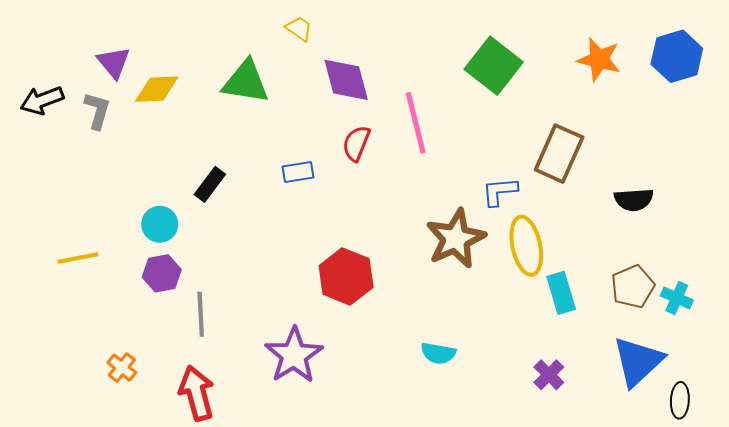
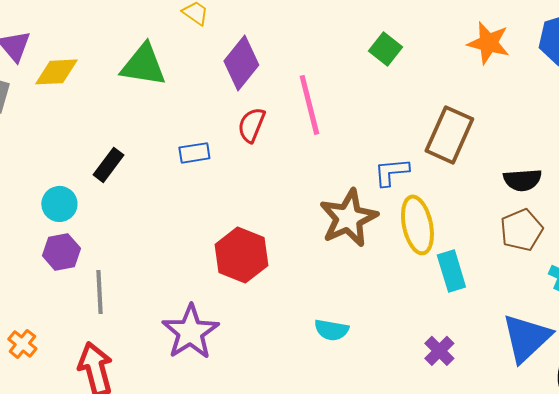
green square: (494, 66) -> (385, 49), size x0.6
purple diamond: (346, 80) -> (241, 63), turned 54
brown pentagon: (633, 287) -> (521, 230), moved

